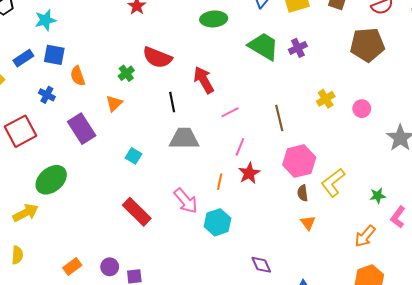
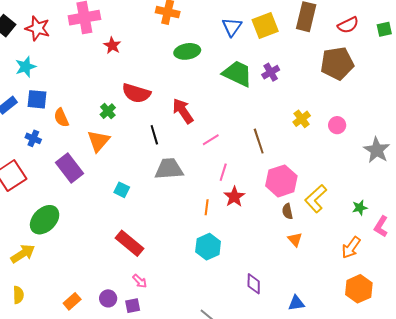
orange triangle: (114, 103) -> (99, 141), size x1.4
pink arrow: (186, 201) -> (140, 281), moved, size x0.6
purple diamond: (261, 265) -> (254, 284), turned 30

